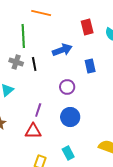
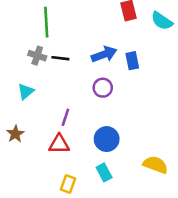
blue arrow: (62, 50) -> (104, 54), moved
black line: (34, 64) -> (60, 58), turned -72
blue circle: (70, 117) -> (107, 139), moved

